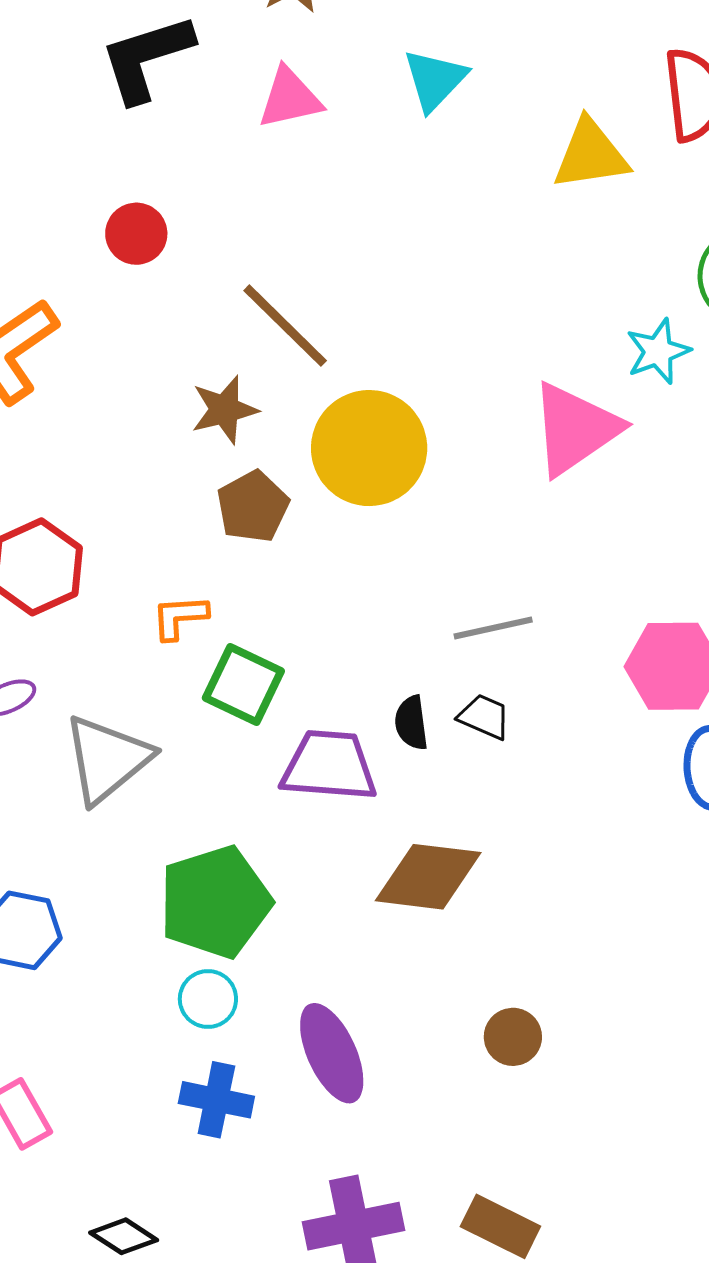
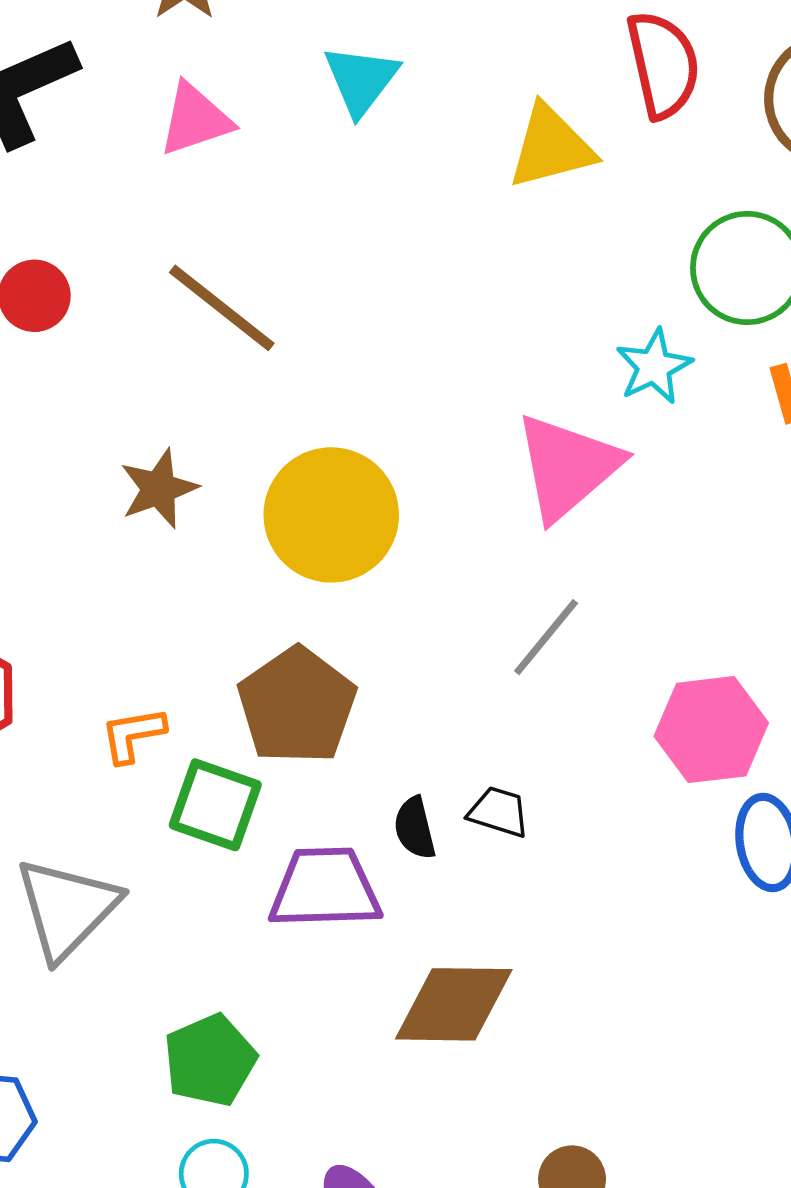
brown line: (285, 326) -> (222, 308), moved
brown pentagon: (253, 507) -> (297, 706), moved, size x1.4
gray line: (493, 628) -> (546, 637), moved, turned -32
green pentagon: (215, 902) -> (210, 1060), size x0.7

